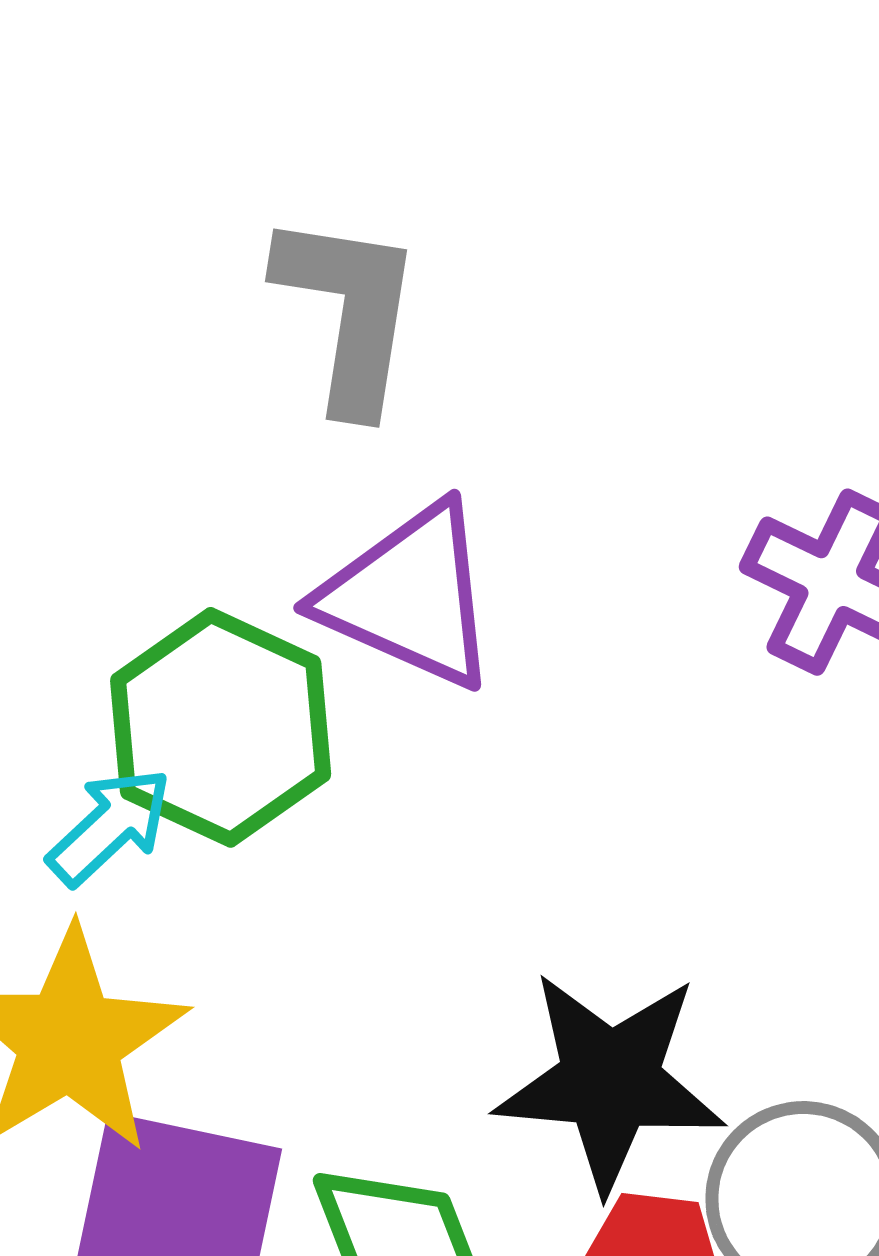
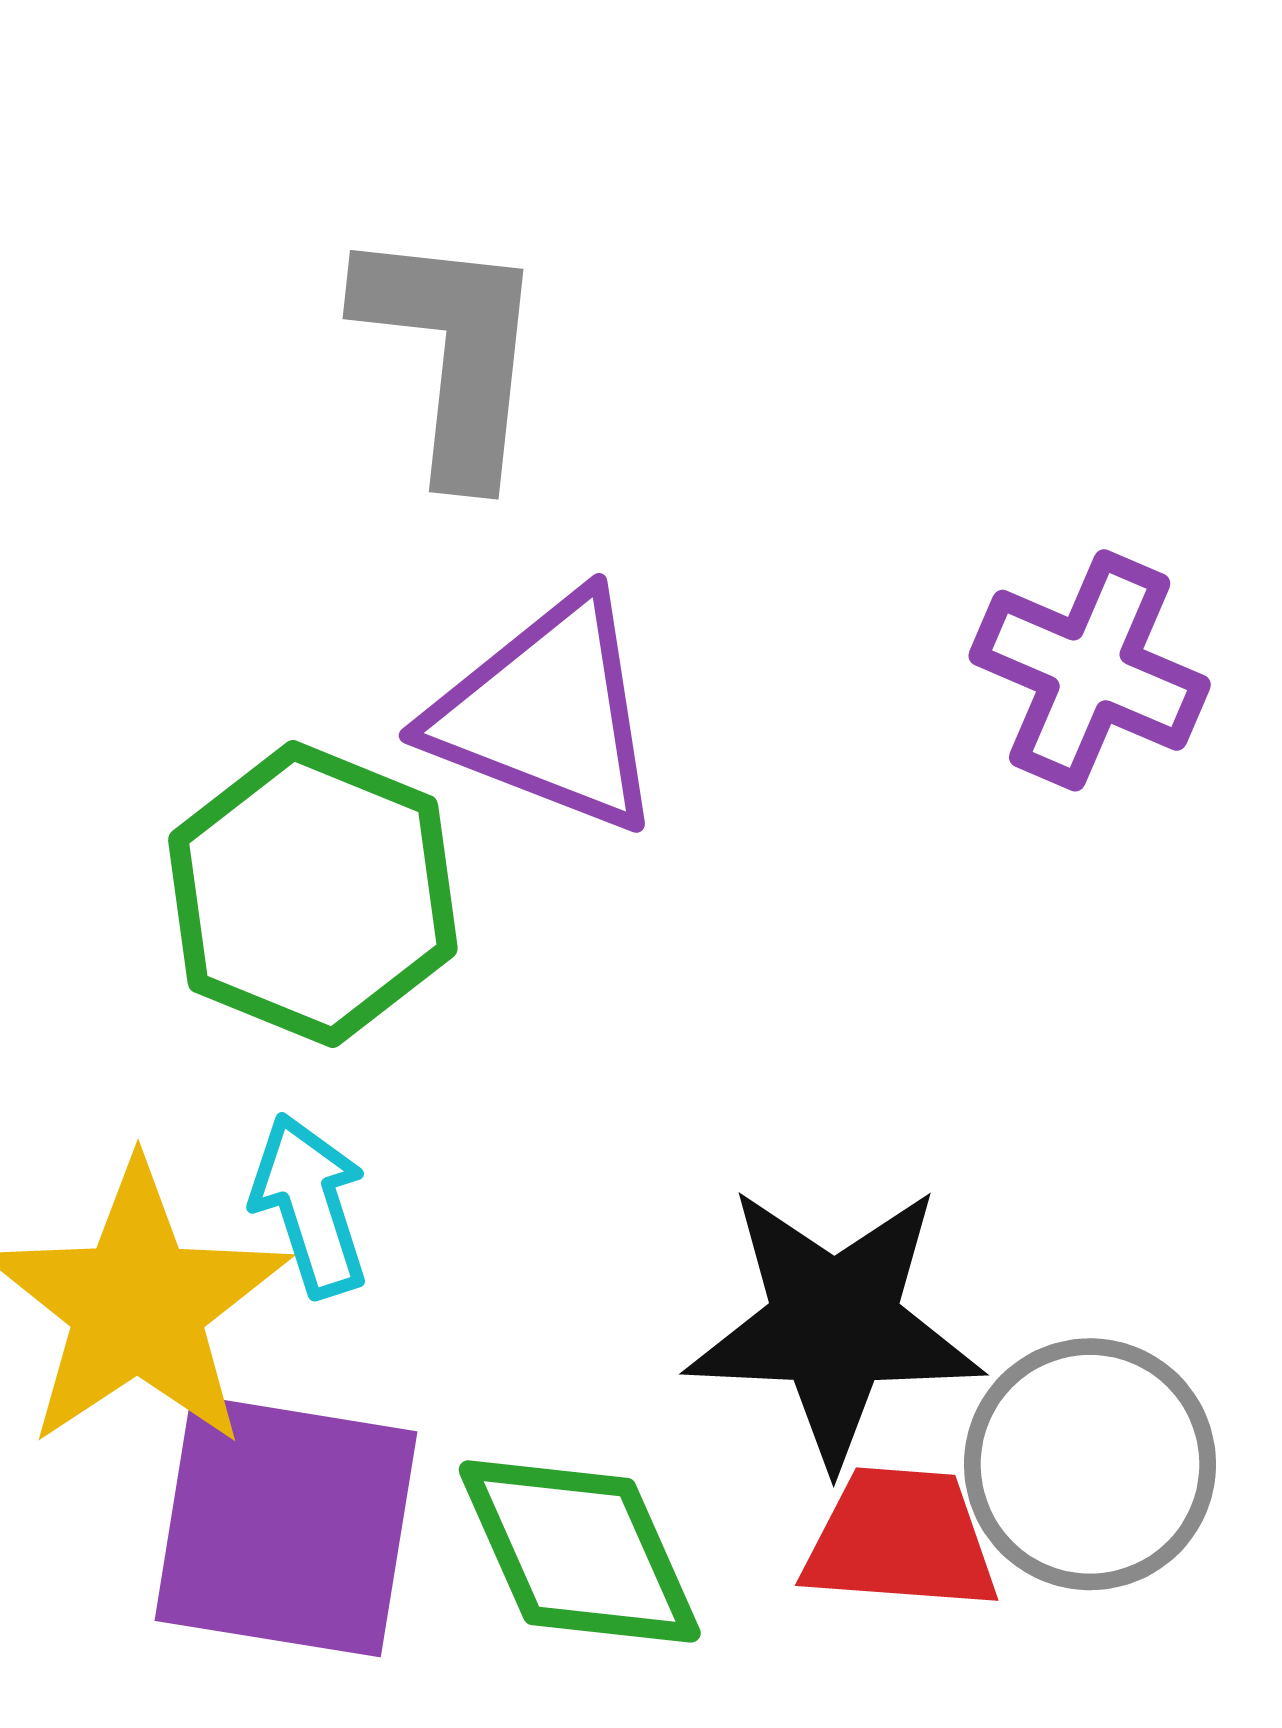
cyan arrow: (110, 826) -> (310, 1205), moved, turned -62

